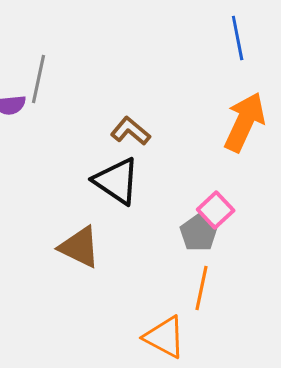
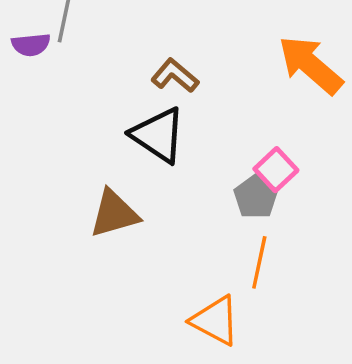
orange arrow: (245, 122) -> (310, 65), turned -74
brown triangle: (80, 247) -> (114, 214), turned -42

